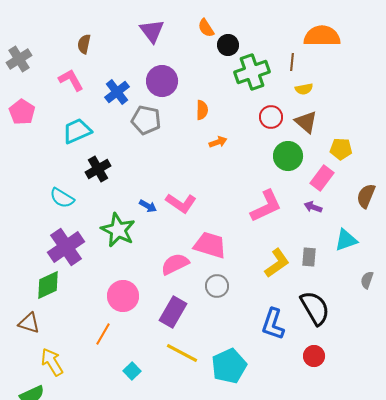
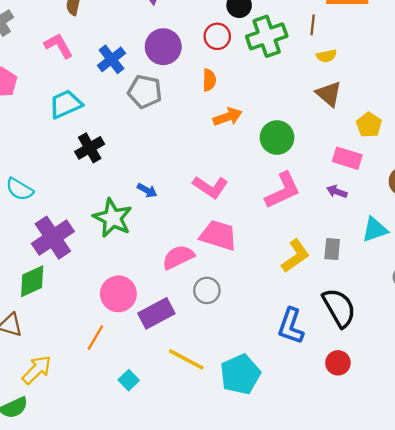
red circle: (271, 117) -> (217, 36), moved
orange arrow: (218, 142) -> (228, 117), size x1.4
yellow pentagon: (341, 149) -> (369, 125), turned 30
green circle: (288, 156) -> (277, 138), moved
pink rectangle: (322, 178) -> (347, 158), turned 70
cyan semicircle: (62, 198) -> (20, 189), moved
pink L-shape: (181, 203) -> (210, 187), moved
gray circle: (217, 286) -> (207, 290), moved
purple rectangle: (173, 312) -> (156, 313), moved, turned 32
yellow arrow: (52, 362) -> (37, 370), turned 76

